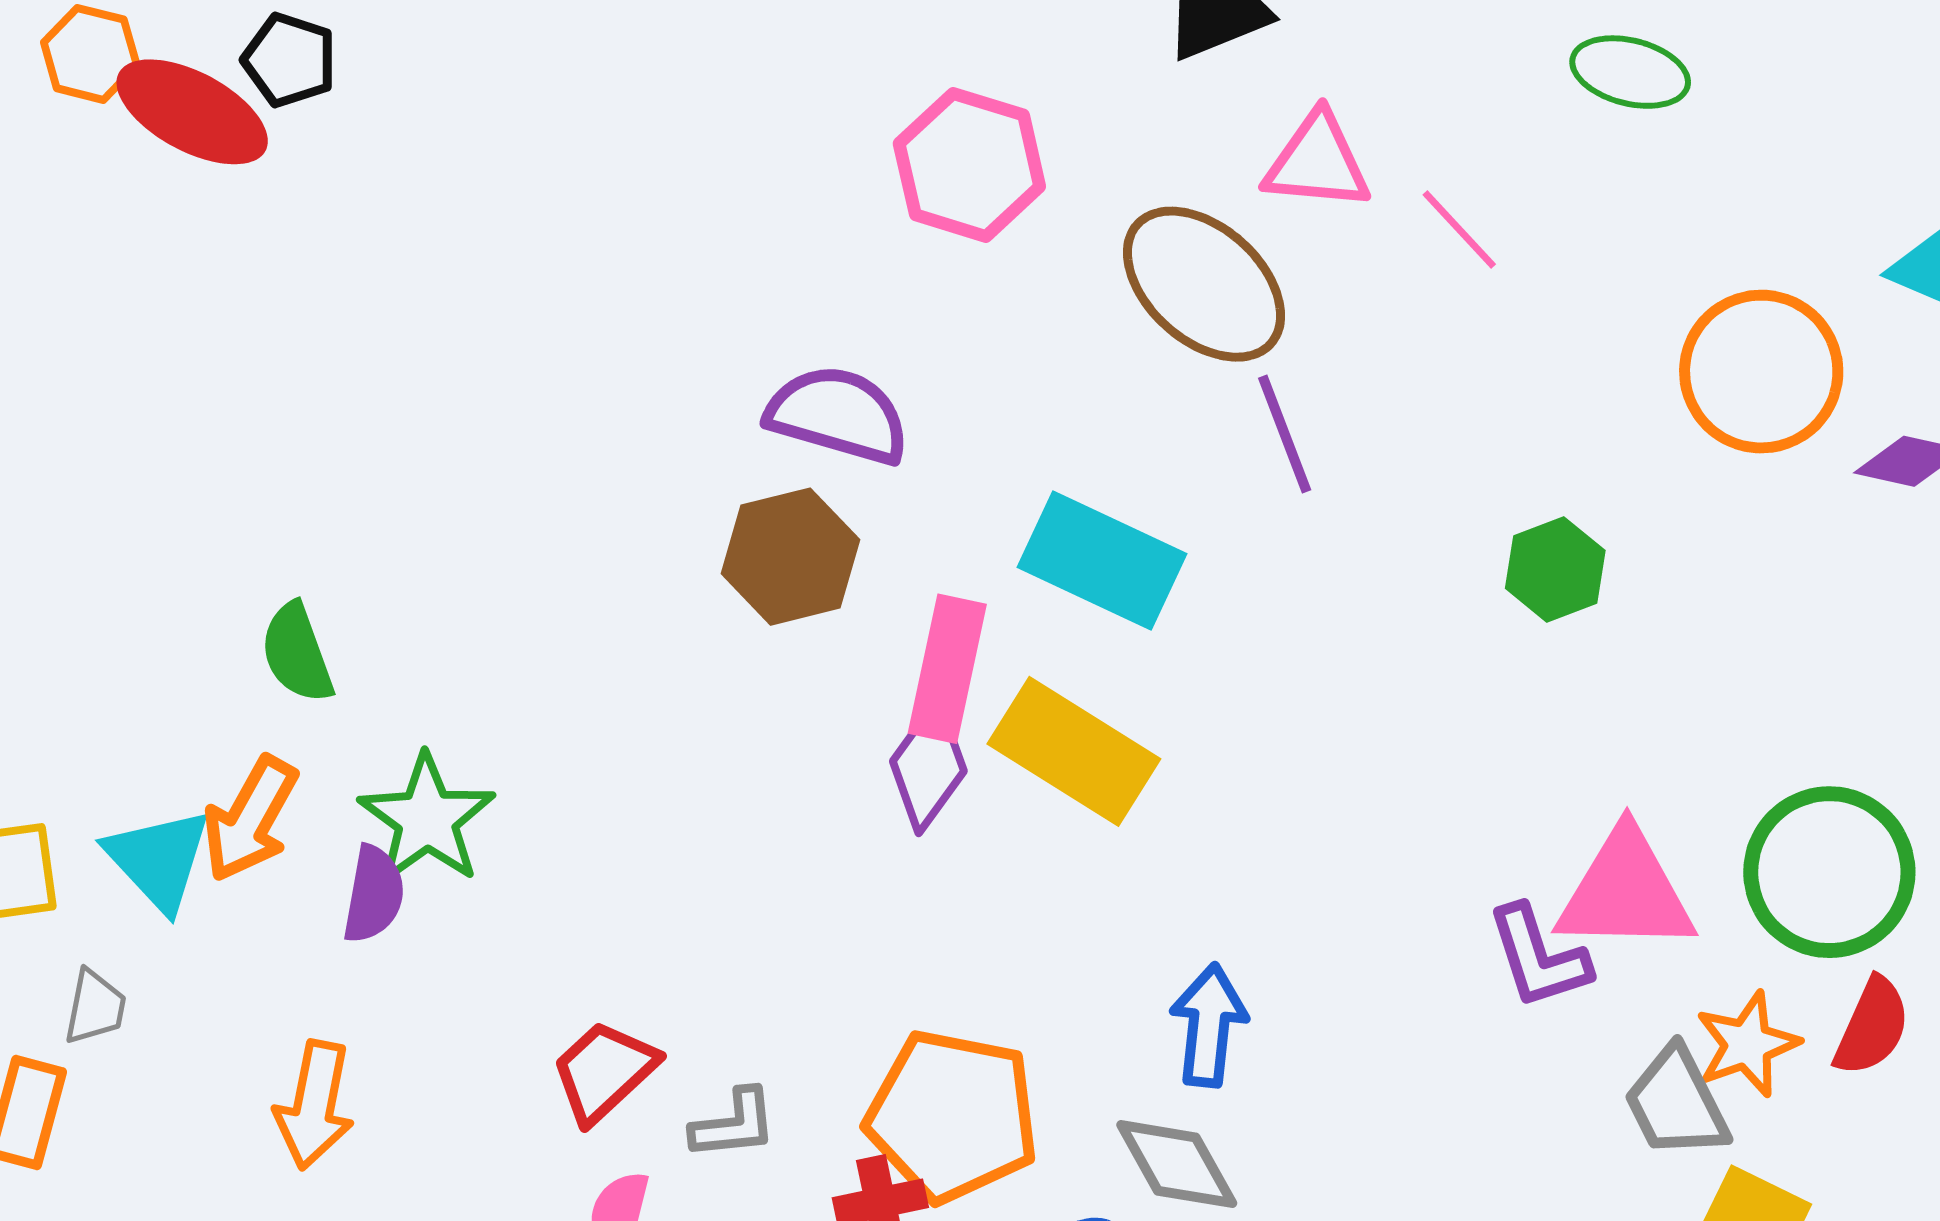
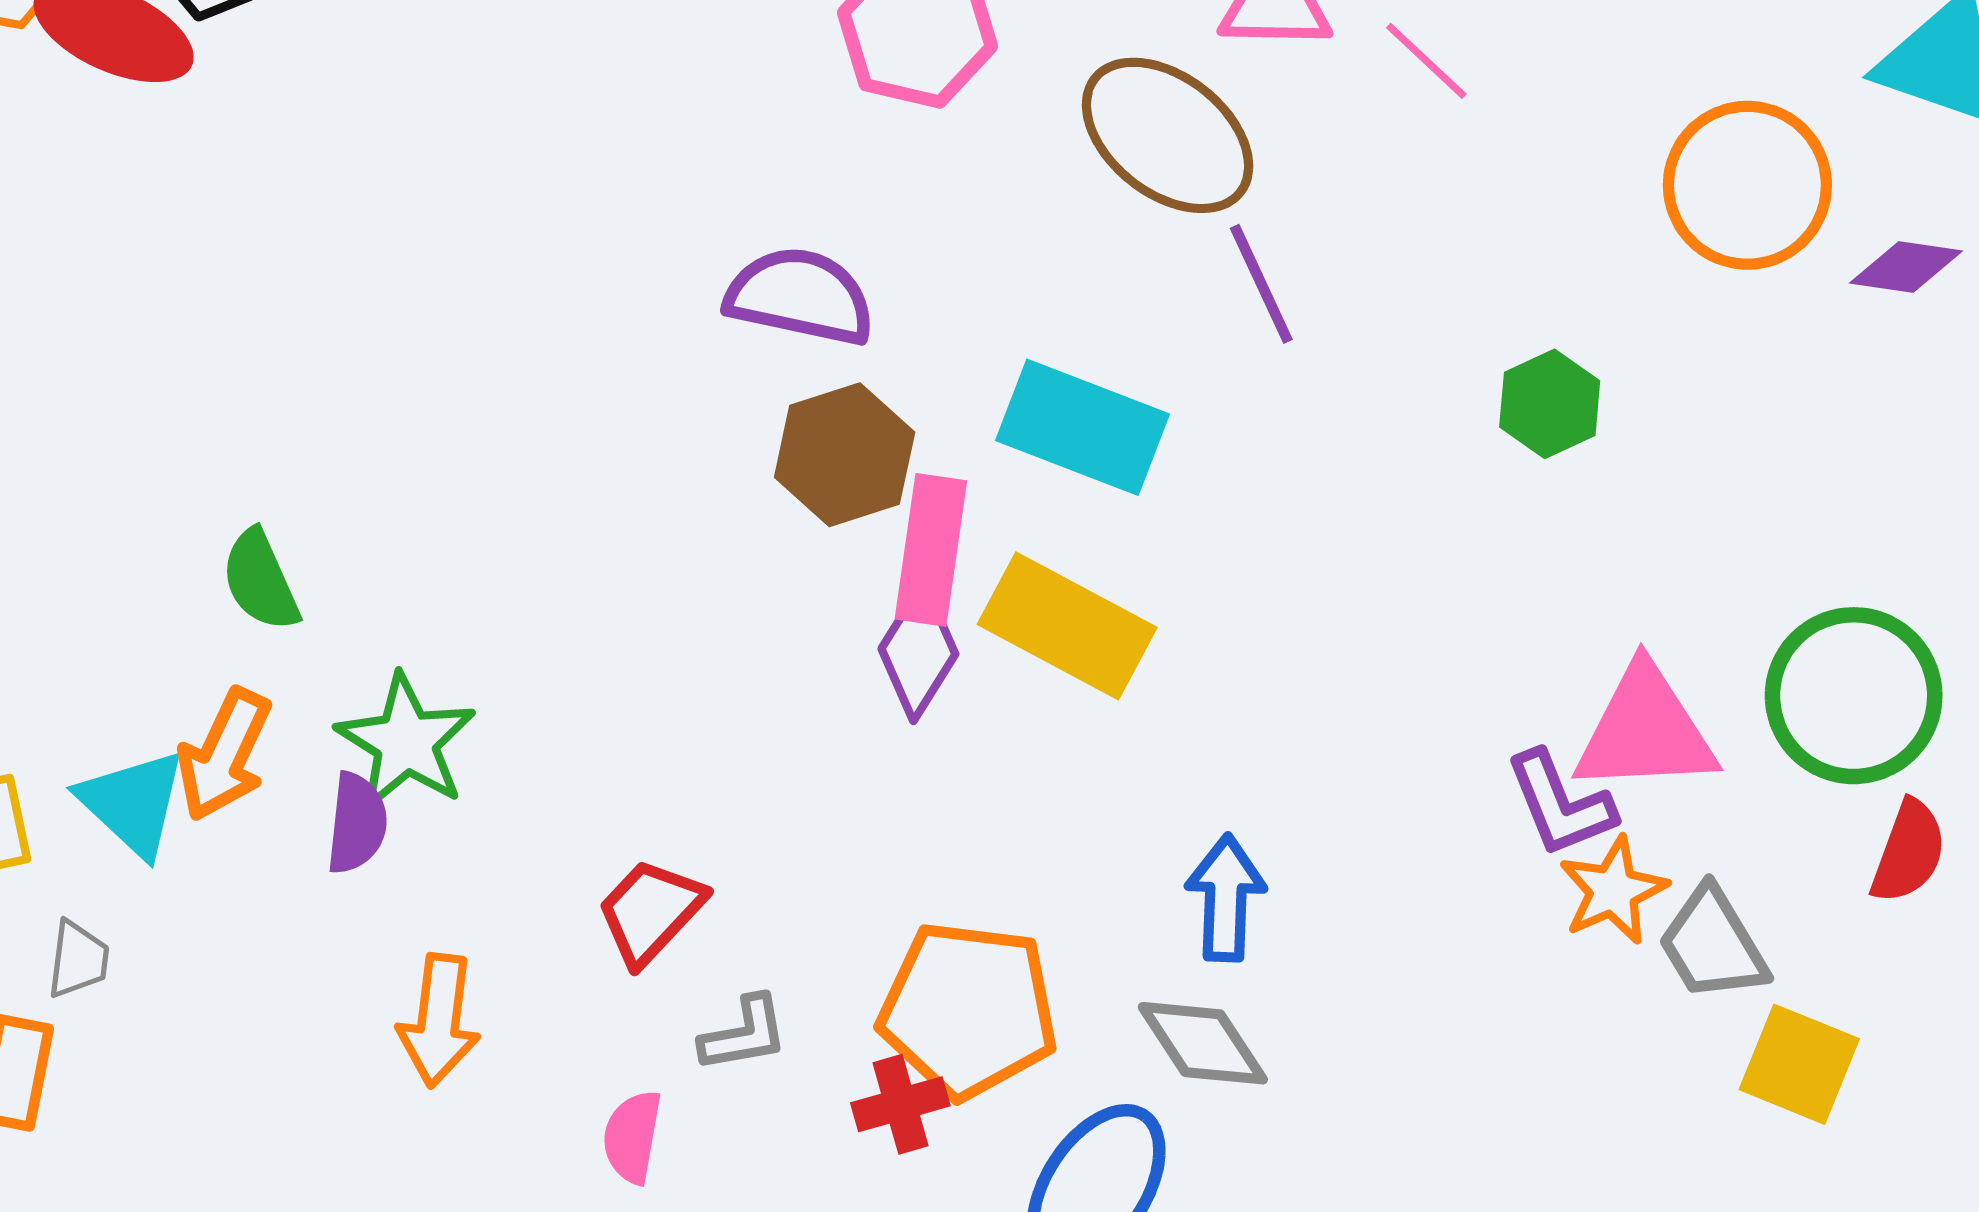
brown hexagon: (790, 557) -> (845, 455), moved
orange star: (1747, 1044) -> (1613, 890), moved
red trapezoid: (604, 1071) -> (650, 912), moved
orange arrow: (314, 1105) -> (439, 1020), moved

